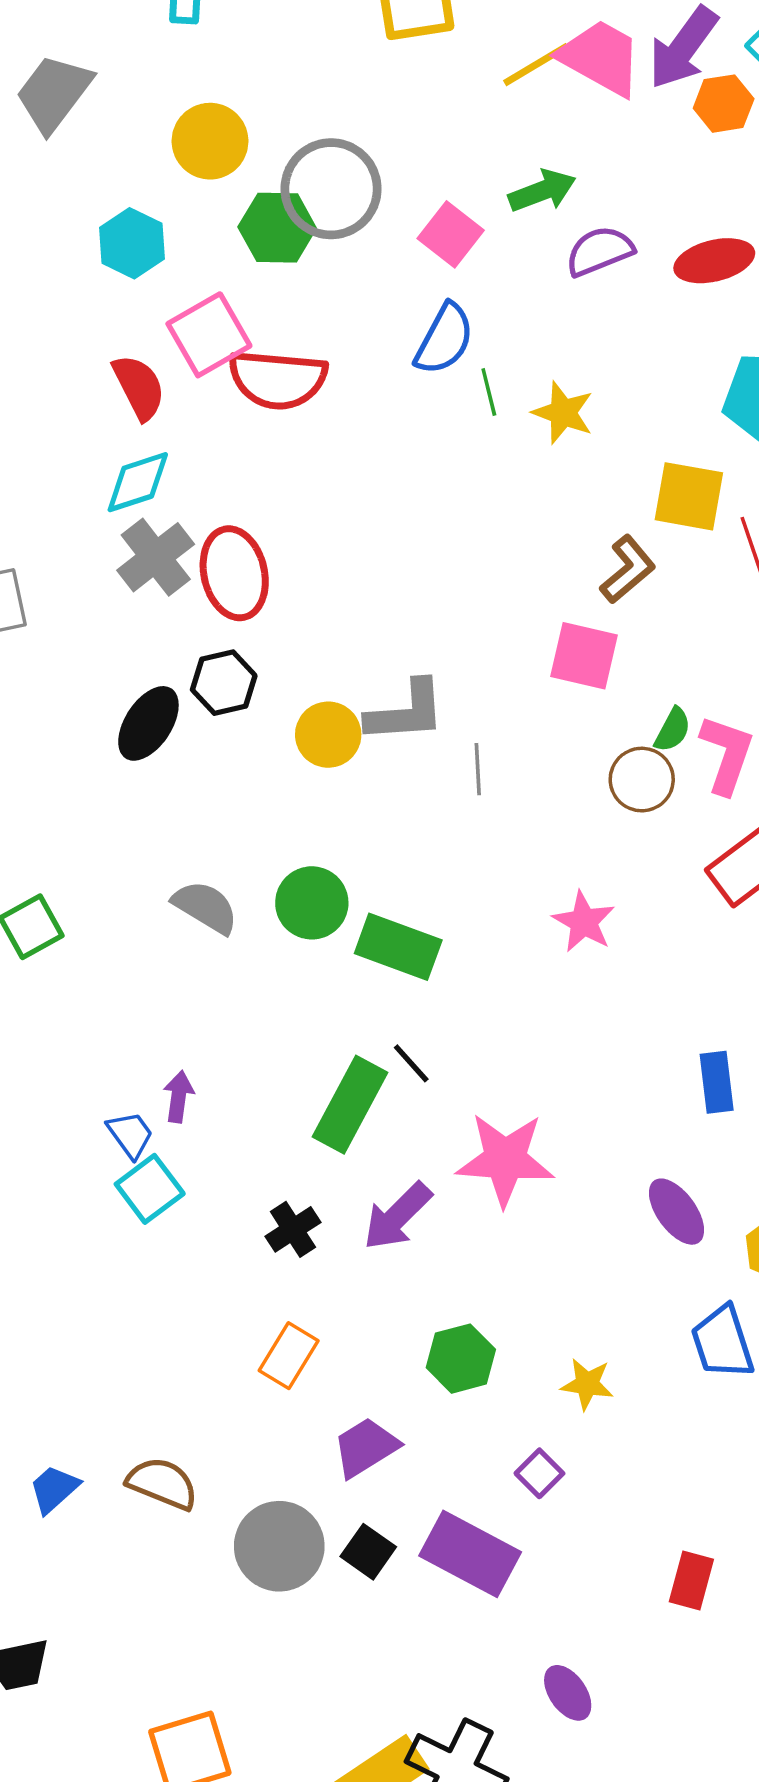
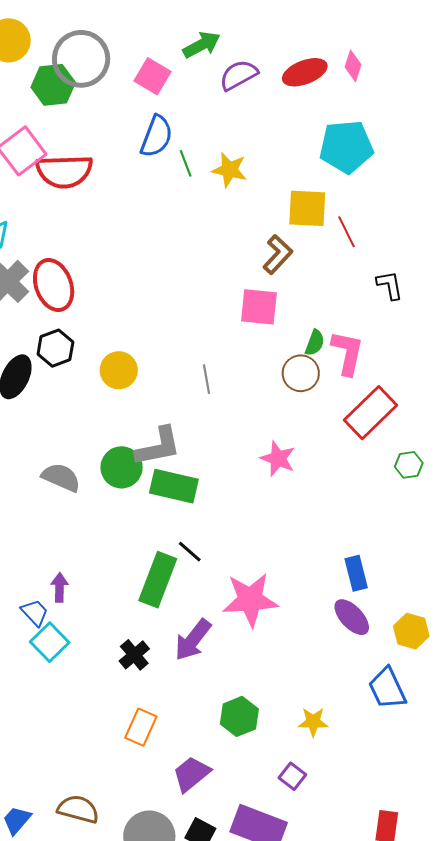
gray L-shape: (406, 712) -> (158, 447), moved
blue rectangle: (717, 1082) -> (356, 573), moved

